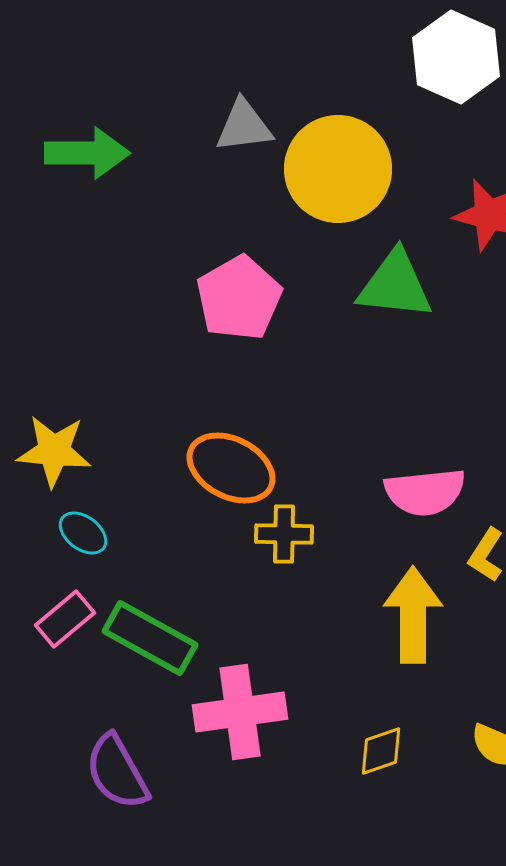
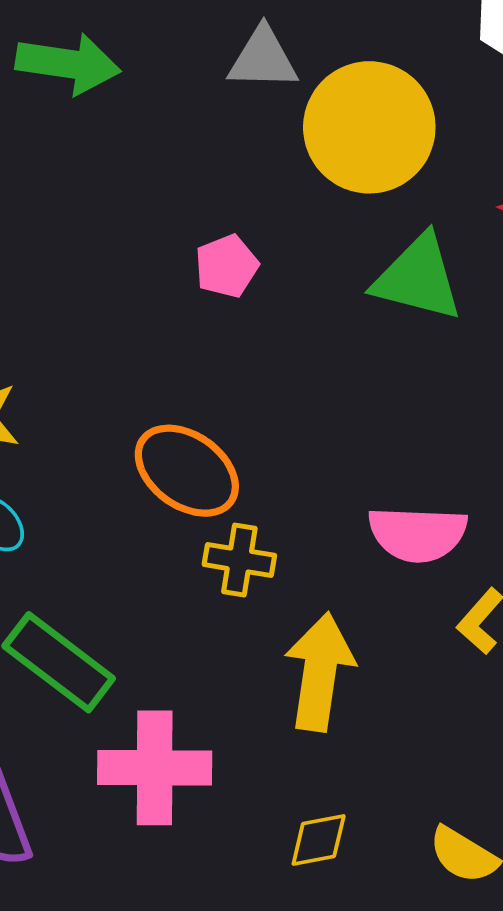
pink pentagon: (239, 298) -> (227, 266), size x0.6
yellow arrow: (413, 615) -> (320, 672), moved

